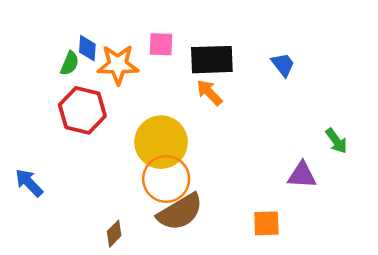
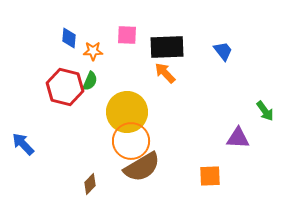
green semicircle: (70, 63) -> (90, 81), moved
orange star: (118, 65) -> (93, 51), size x0.6

